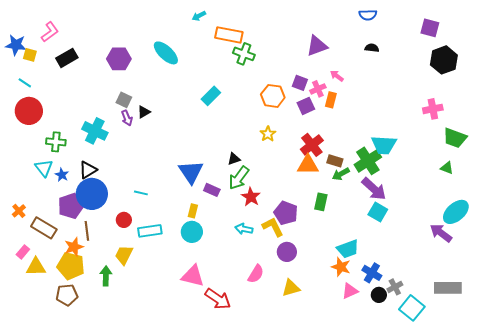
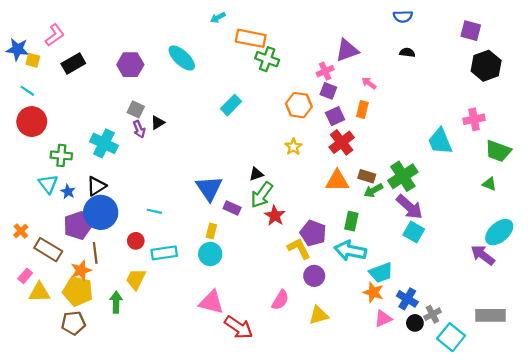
pink cross: (318, 89) -> (325, 71), moved
red cross: (312, 145) -> (342, 142), moved
cyan trapezoid: (384, 145) -> (440, 141), moved, turned 64
cyan arrow: (244, 229) -> (350, 251), moved, size x1.6

